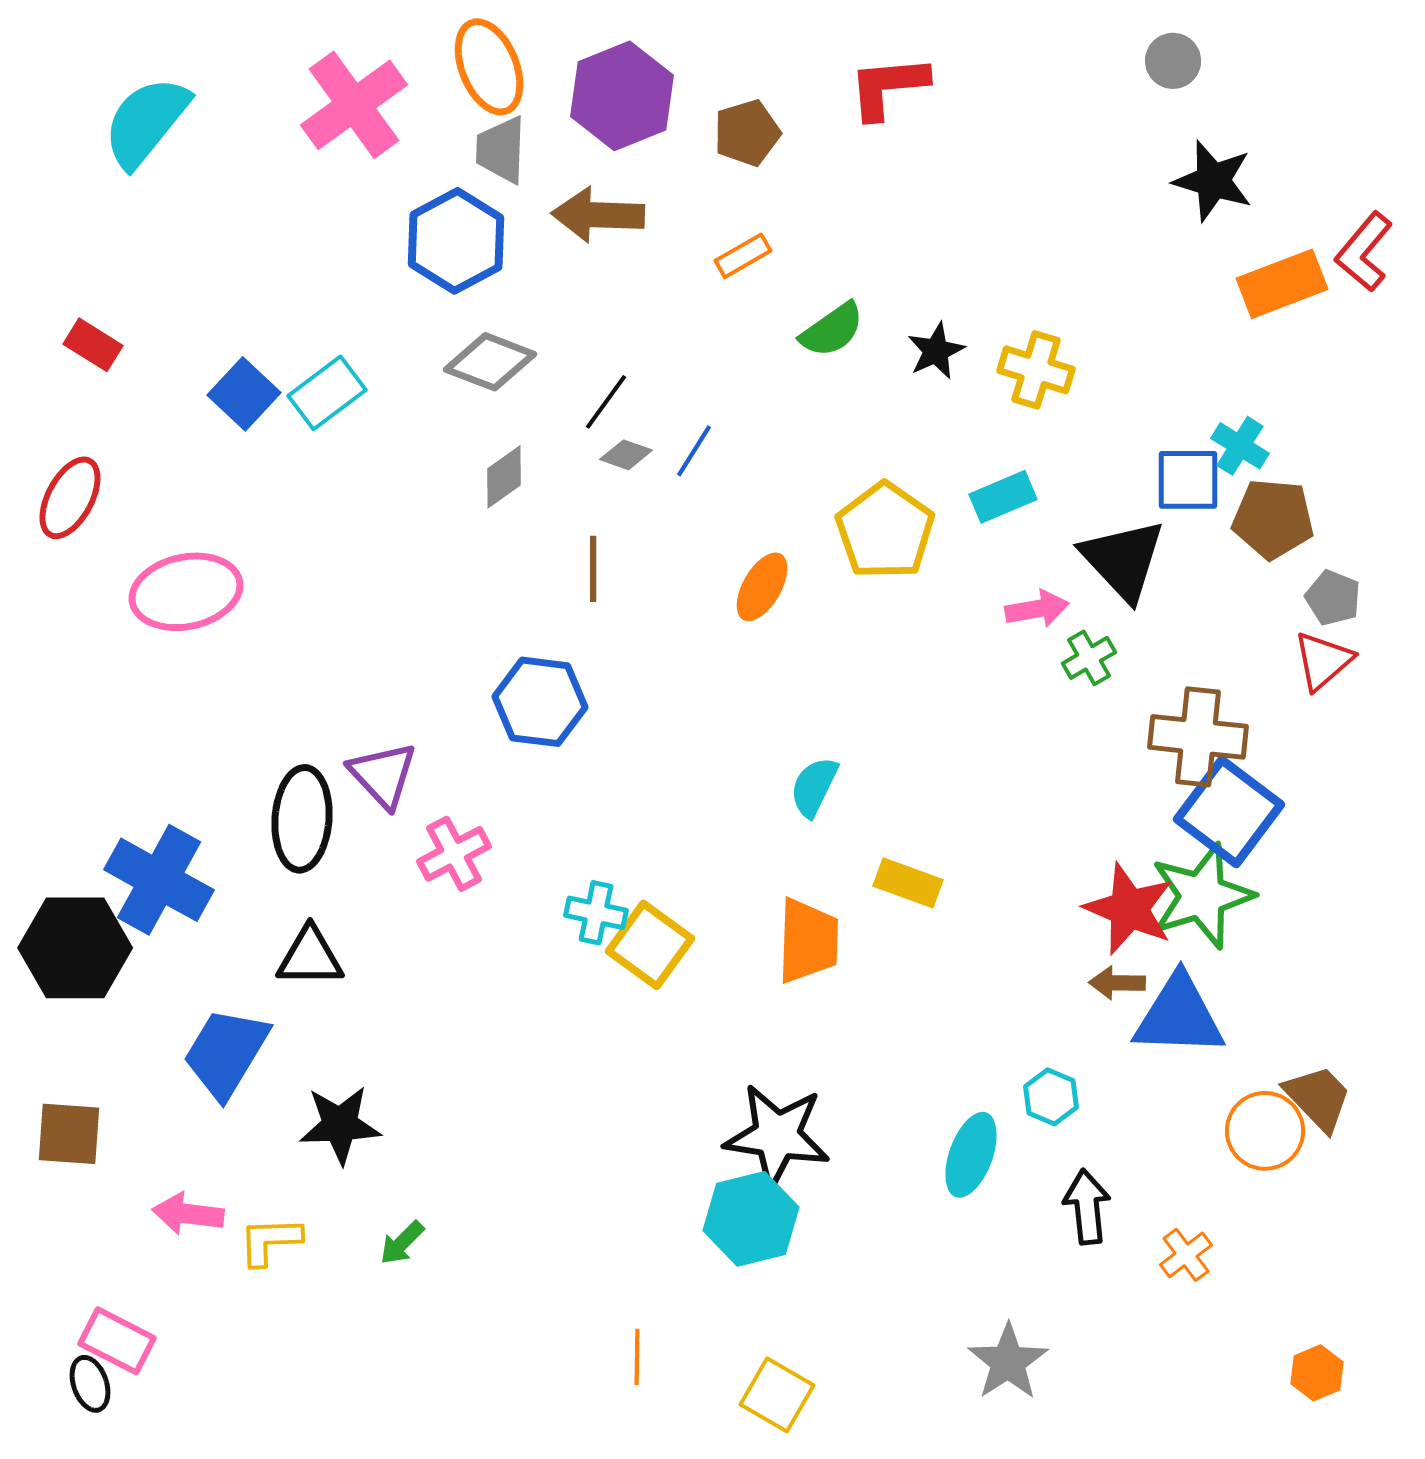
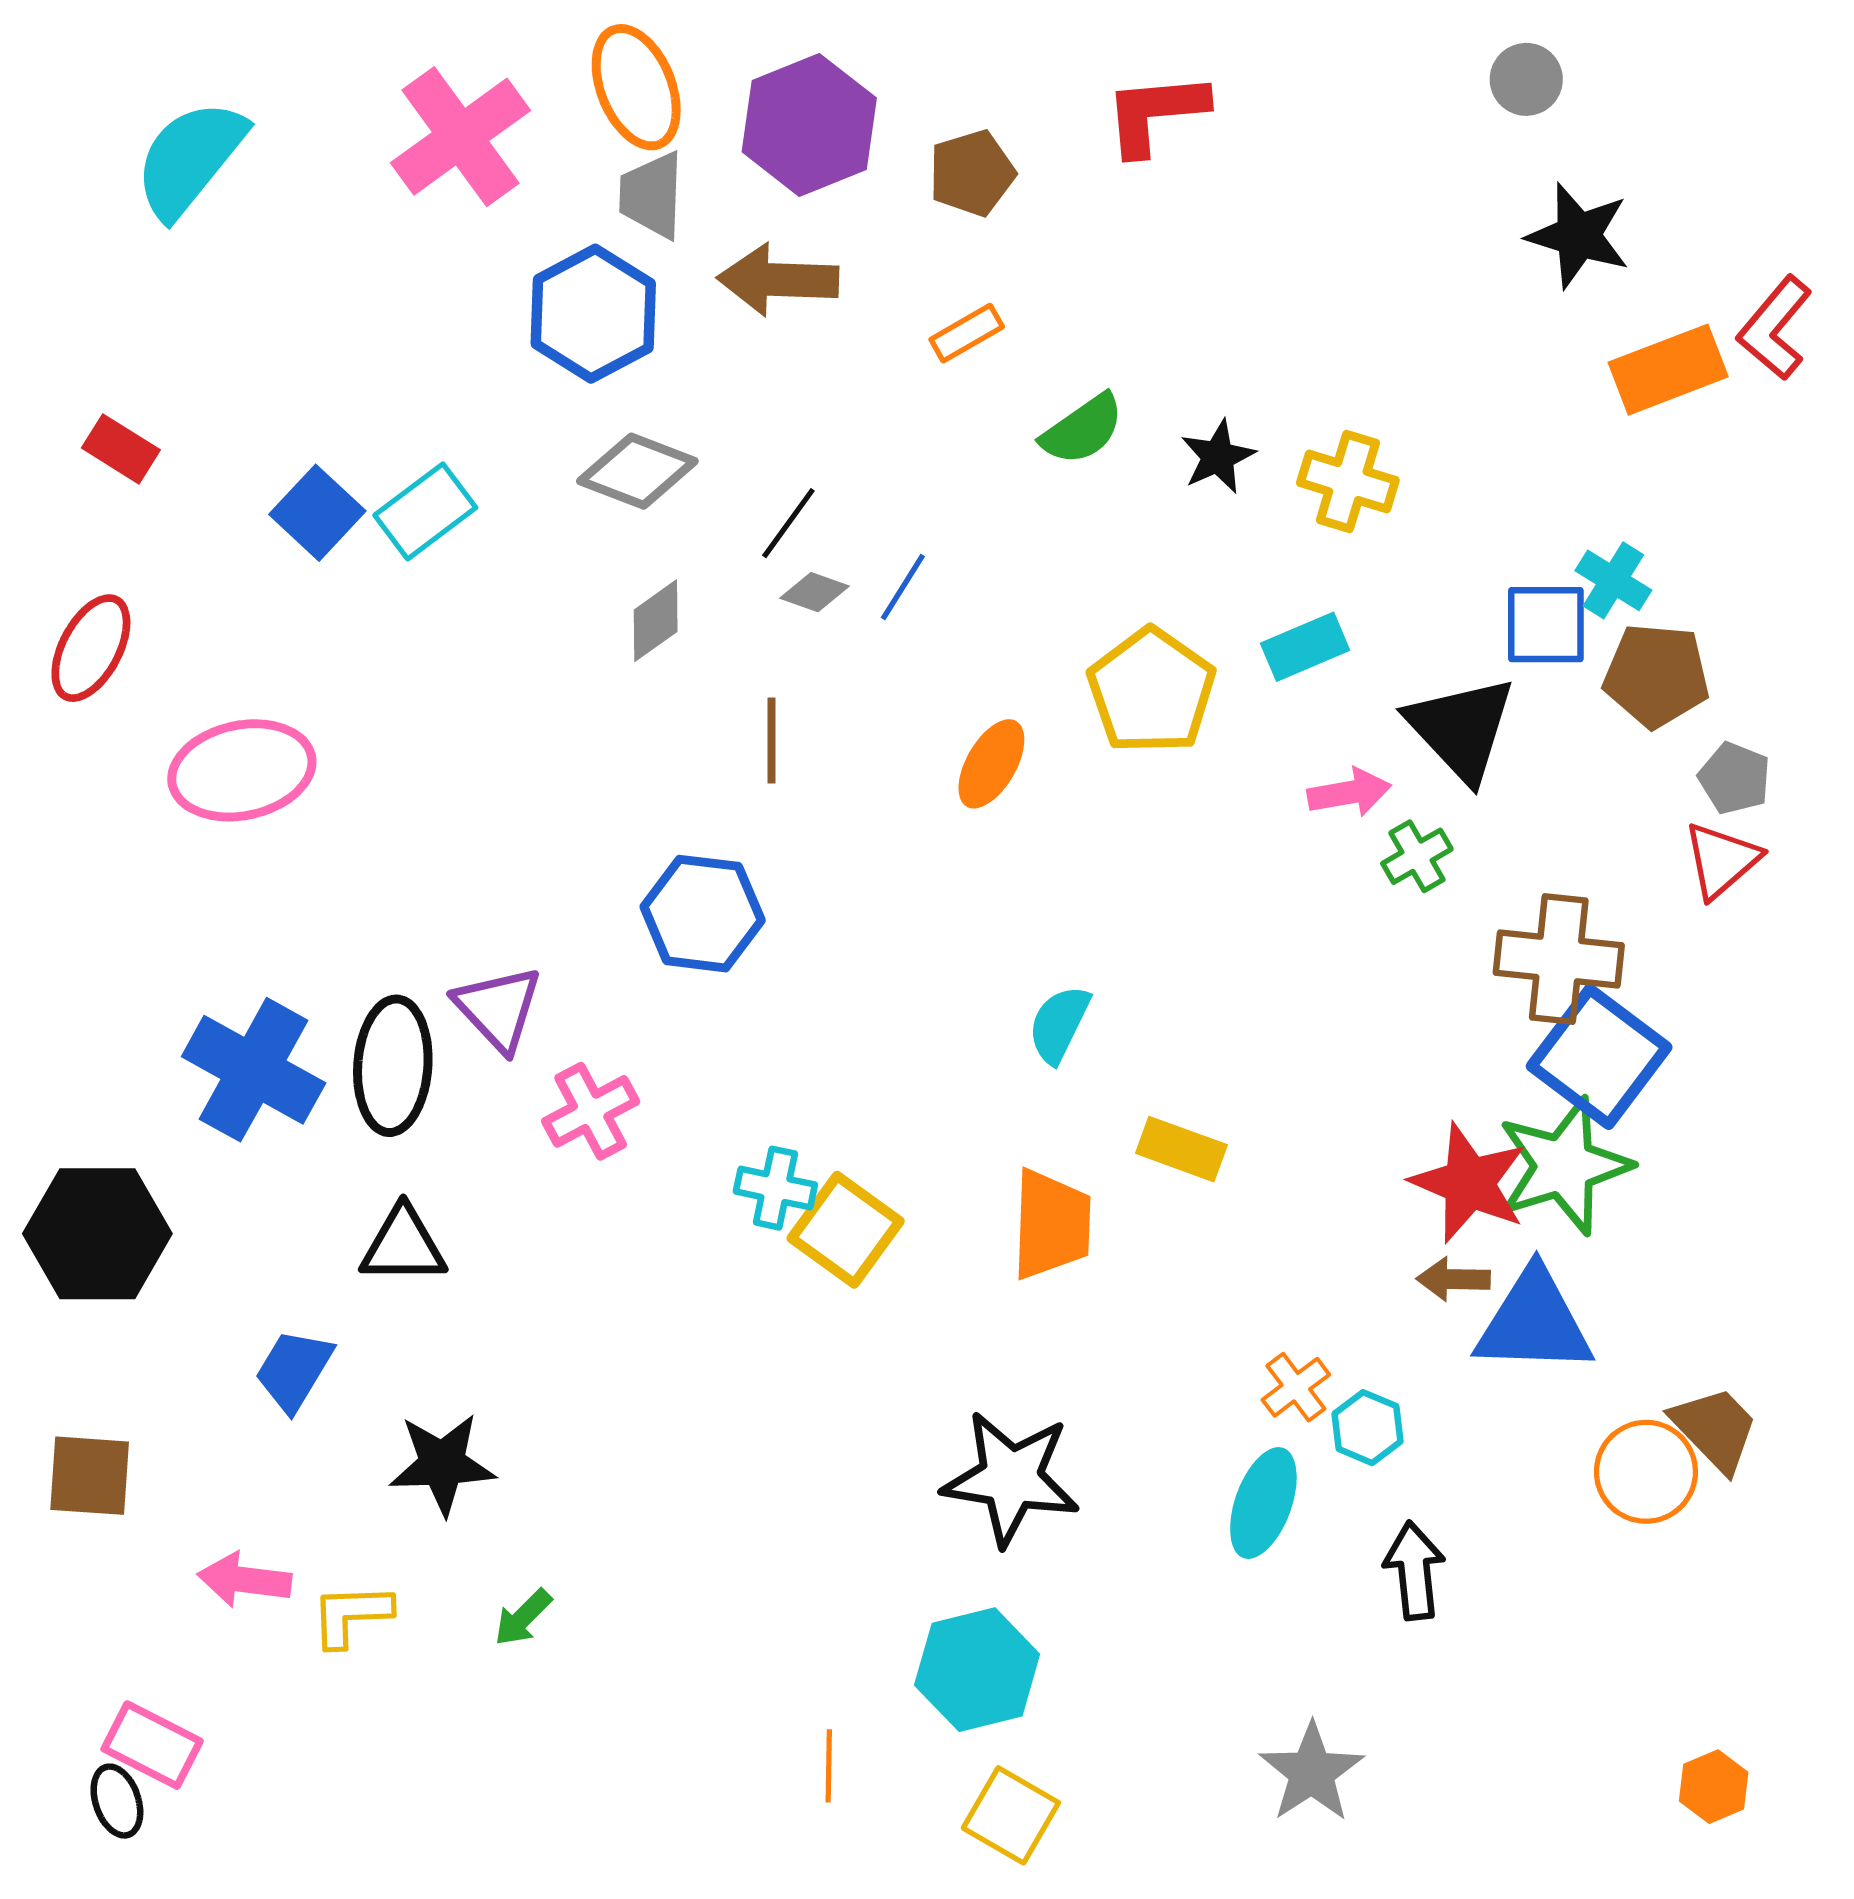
blue cross: (159, 880) -> (254, 1070), moved
blue trapezoid: (226, 1053) -> (294, 1370), size x0.7
cyan hexagon: (751, 1219) -> (977, 1670), moved
orange cross: (1186, 1255) -> (1296, 1387), moved

